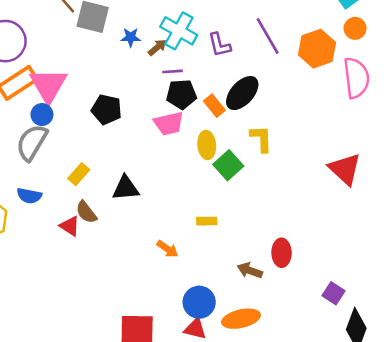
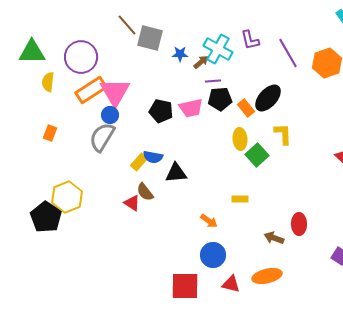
purple L-shape: (219, 45) -> (250, 40), moved
pink trapezoid: (169, 123) -> (191, 108), moved
blue semicircle: (29, 196) -> (153, 157), moved
blue circle: (199, 302) -> (213, 255), moved

